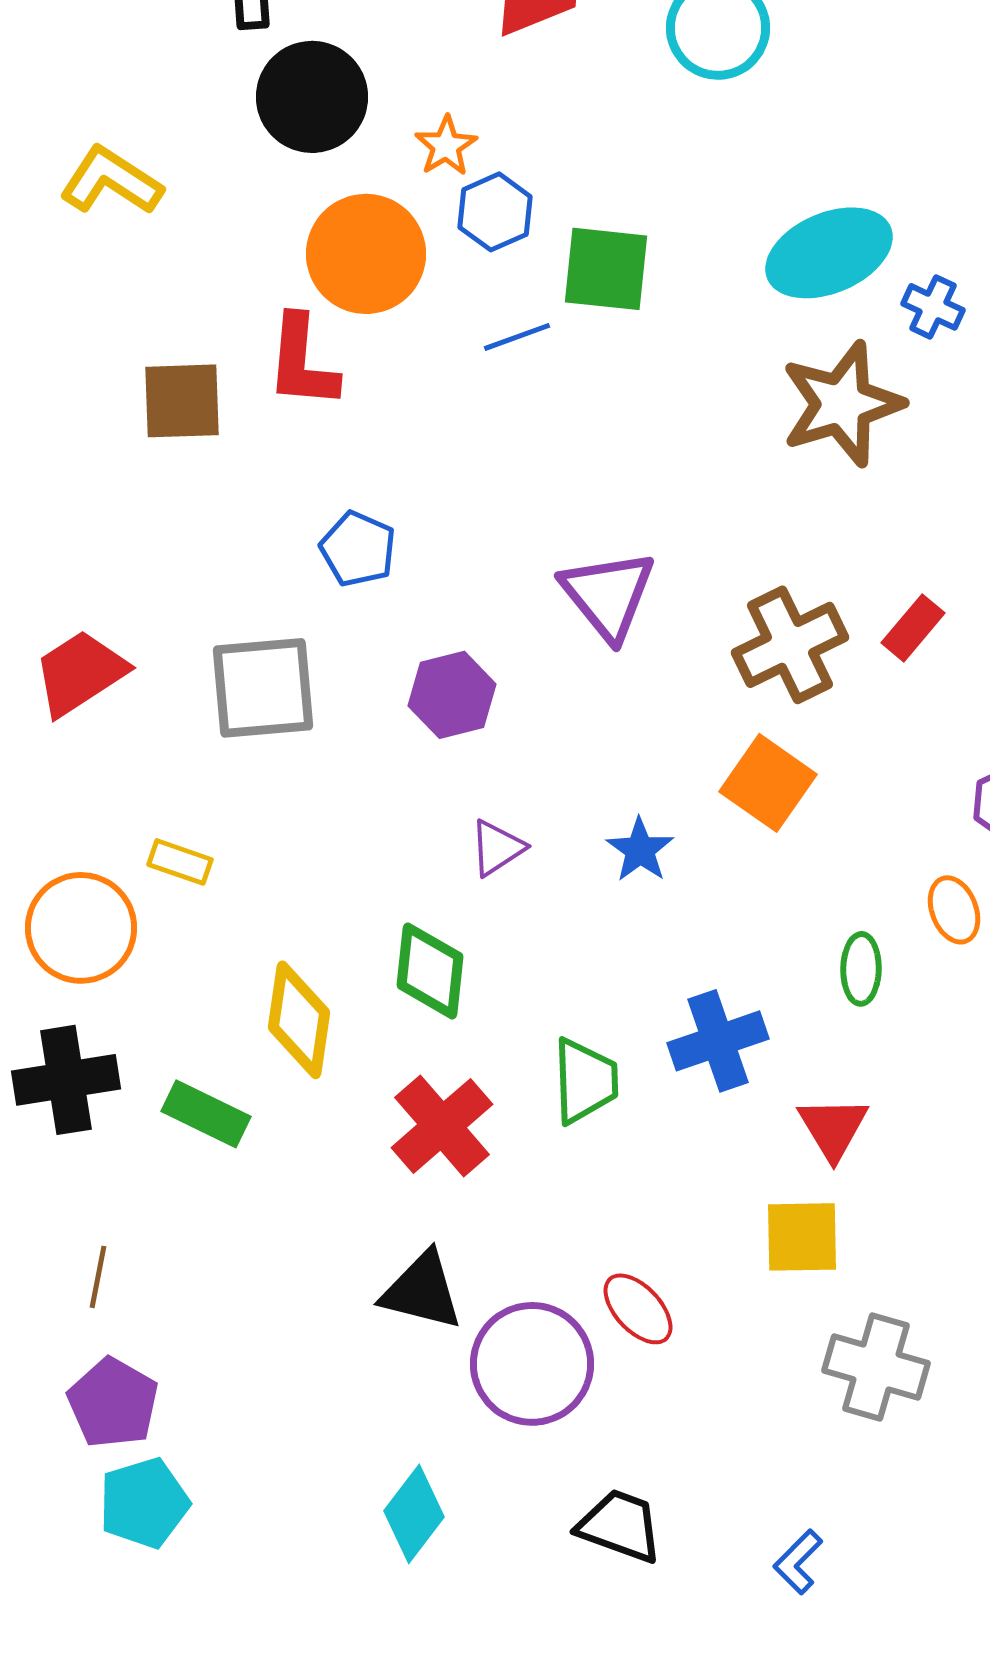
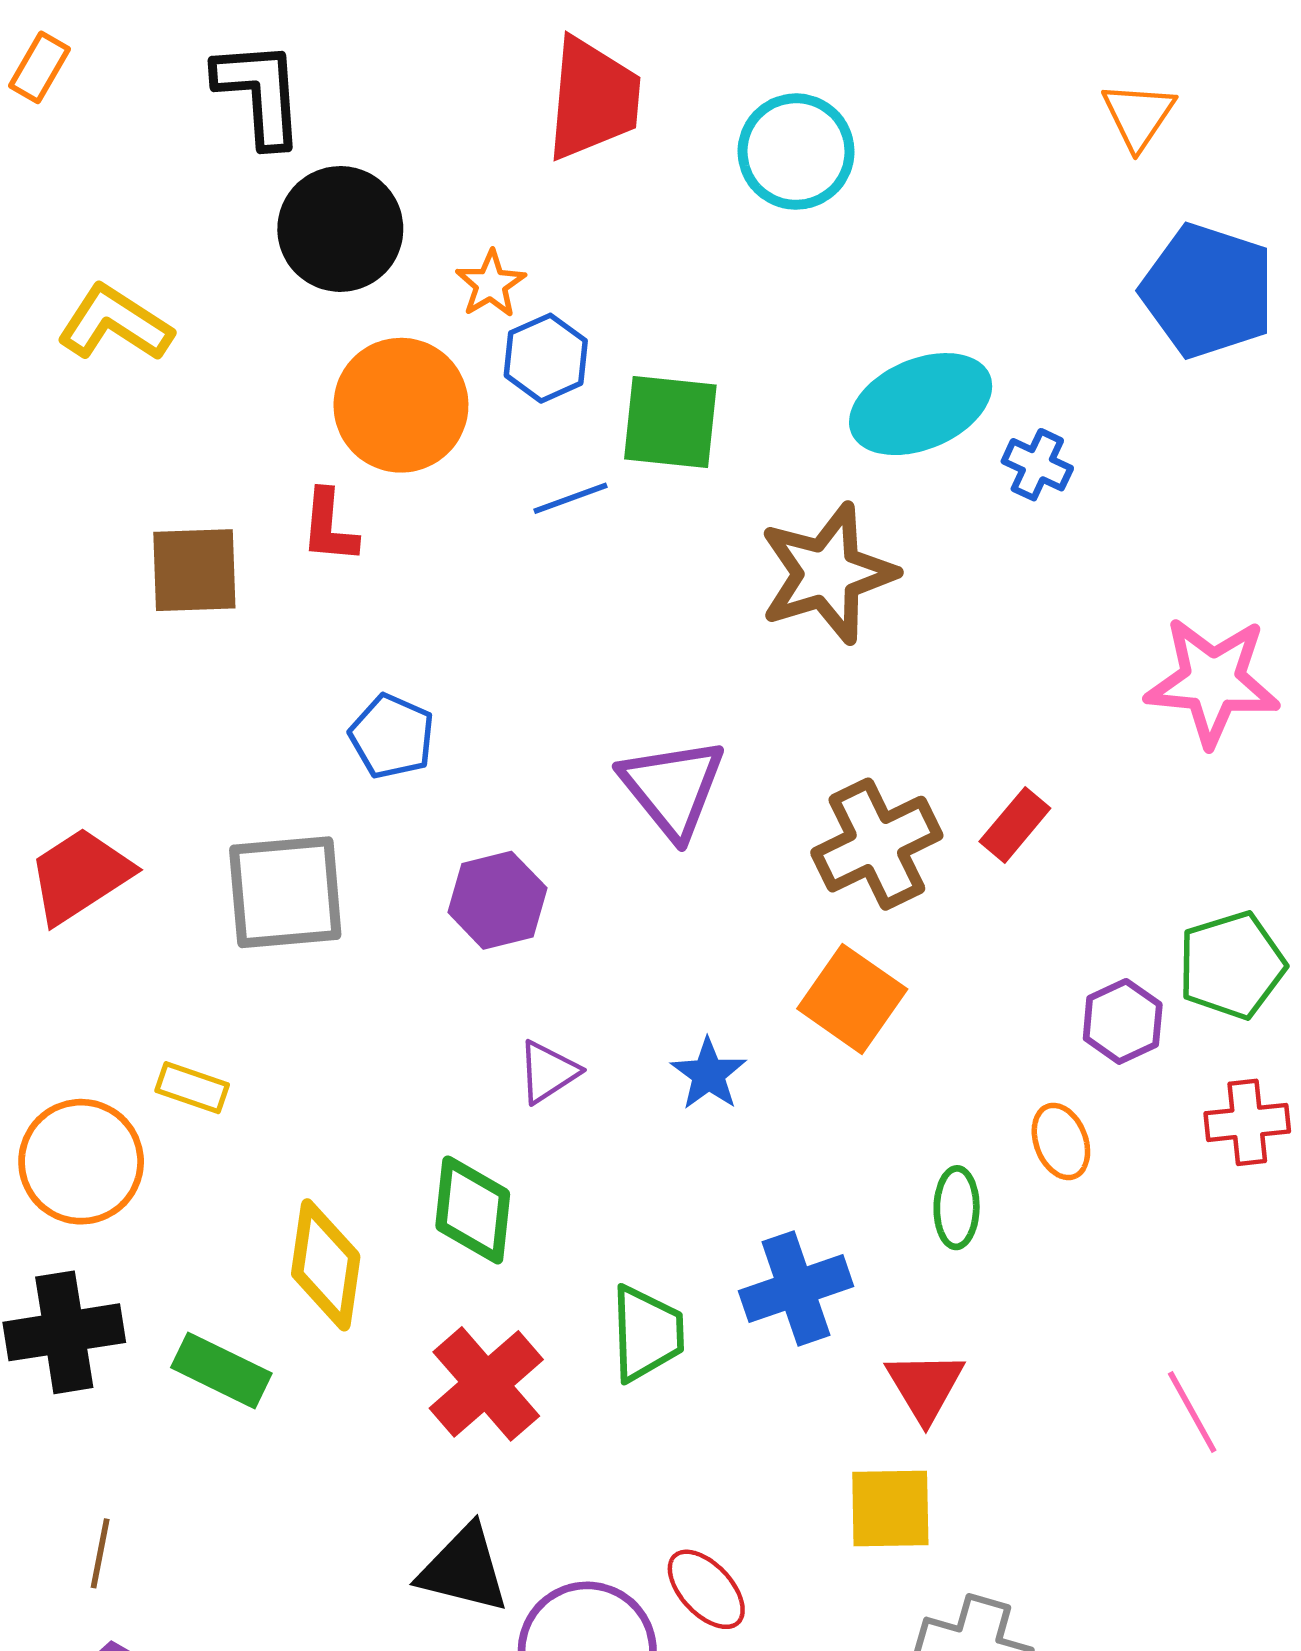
red L-shape: (302, 362) -> (329, 526), size x0.7
brown star: (842, 404) -> (827, 574), moved

